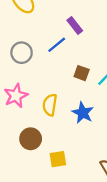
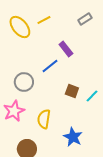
gray circle: (22, 53) -> (24, 82), moved
blue star: (83, 113) -> (73, 137), moved

